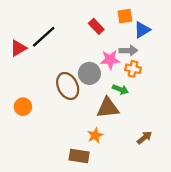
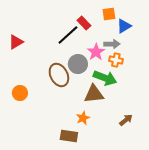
black line: (44, 37) -> (68, 35), moved
pink star: (110, 60) -> (96, 52), turned -30
green arrow: (120, 89) -> (105, 78), size x1.6

